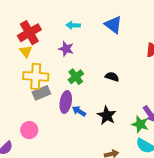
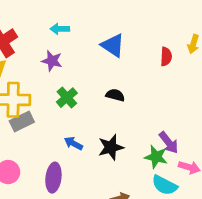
blue triangle: (113, 25) -> (113, 45), moved
purple ellipse: (66, 102) -> (53, 178), moved
black star: (107, 115) -> (111, 147), turned 30

